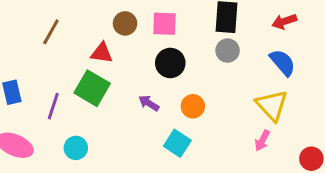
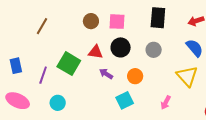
gray circle: (228, 51) -> (154, 50), moved
red triangle: (102, 53) -> (96, 52), moved
pink arrow: (262, 141) -> (166, 103), moved
cyan square: (177, 143) -> (125, 100), turned 30

